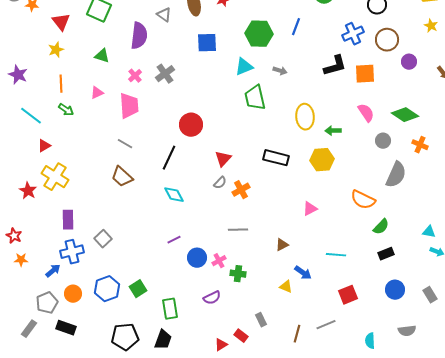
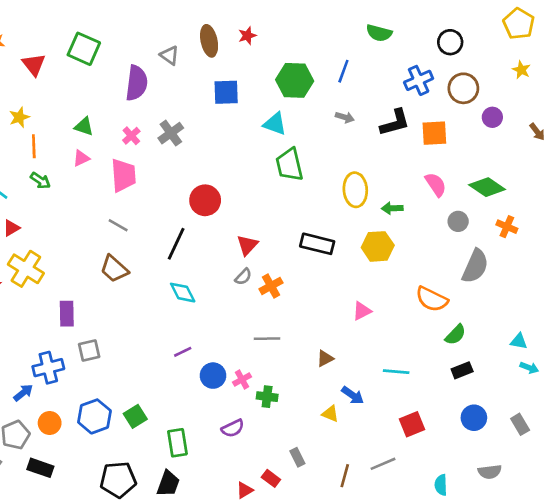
yellow star: (56, 50) -> (19, 117), moved
green triangle: (102, 56) -> (84, 127), moved
cyan triangle: (244, 67) -> (275, 124), turned 42
gray arrow: (280, 71) -> (345, 117), moved
purple rectangle: (68, 220) -> (67, 314), moved
gray square: (103, 239) -> (89, 351), turned 30

